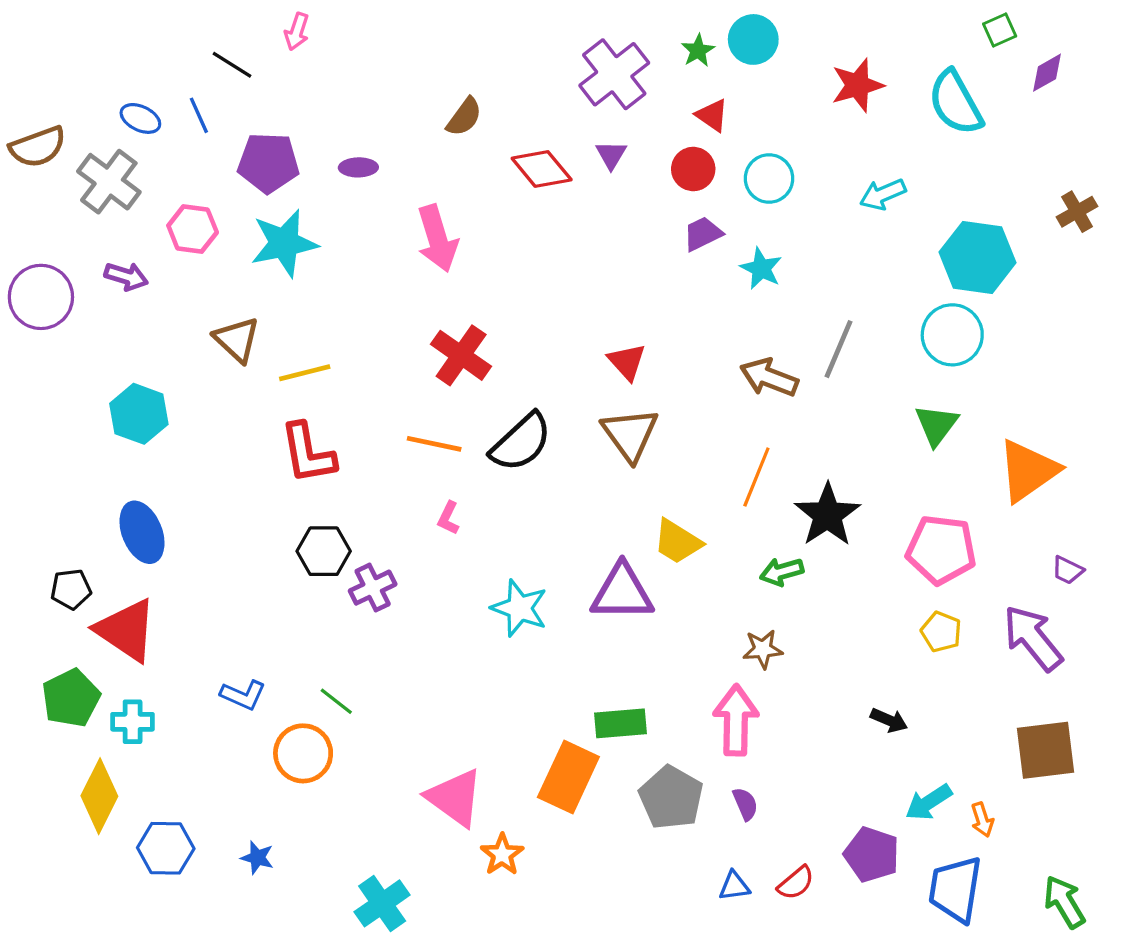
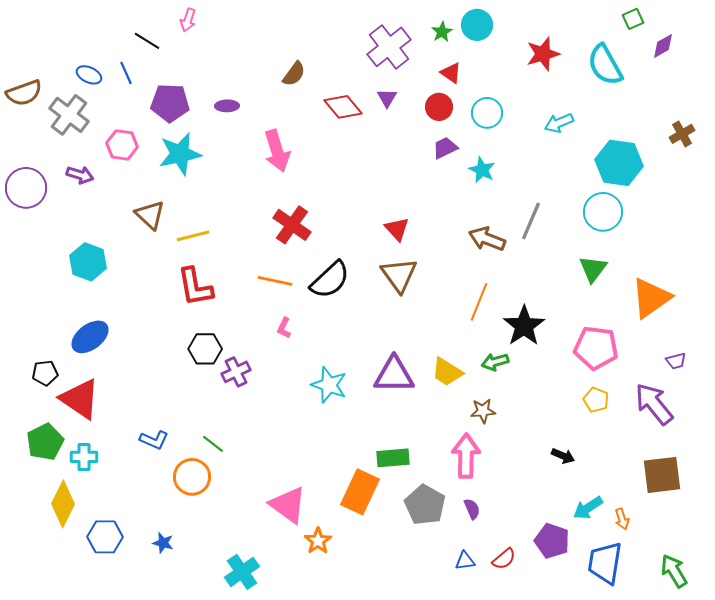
blue ellipse: (142, 532) -> (90, 337), turned 75
yellow trapezoid: (677, 542) -> (447, 372), moved
purple trapezoid: (1068, 570) -> (676, 361), turned -40

